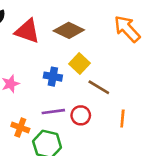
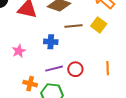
yellow square: (79, 64) -> (99, 25), moved
brown line: (99, 87) -> (74, 26), moved, turned -30

